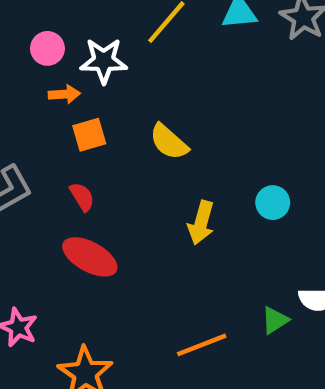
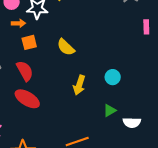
red semicircle: (82, 197) -> (25, 71), size x1.5
green triangle: (275, 320) -> (110, 111), moved

